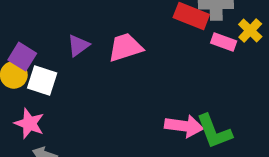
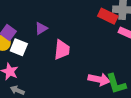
pink trapezoid: (125, 47) -> (62, 50), moved, turned 110

